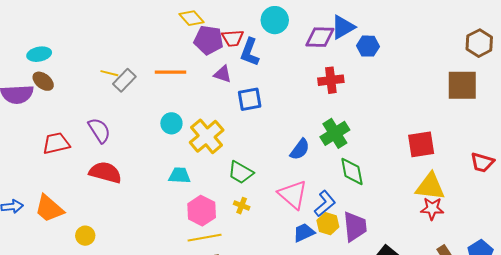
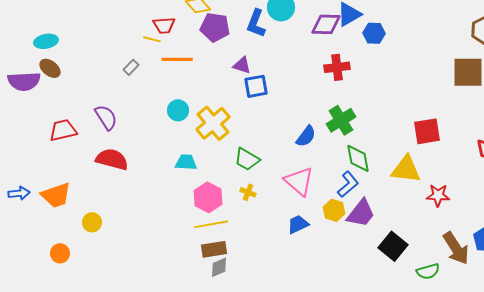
red trapezoid: (233, 38) -> (164, 25), moved
blue L-shape: (250, 52) -> (256, 23), moved
yellow line: (109, 73) -> (152, 39), moved
purple triangle: (223, 74) -> (242, 65), moved
gray rectangle: (124, 80) -> (131, 67), size x0.7
yellow triangle: (430, 186) -> (406, 169), moved
blue L-shape: (325, 204) -> (348, 184), moved
orange trapezoid: (49, 209) -> (56, 195), turned -60
purple trapezoid: (355, 227) -> (361, 213), turned 44
blue trapezoid: (304, 233) -> (298, 224), moved

